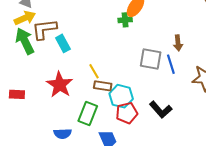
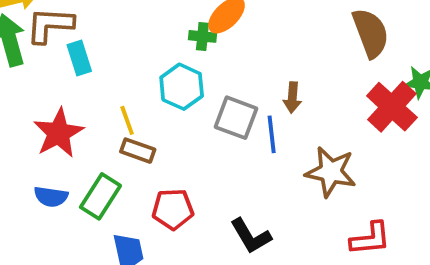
cyan hexagon: (121, 96) -> (182, 87), moved
black L-shape: (161, 110) -> (251, 236), moved
blue semicircle: (63, 134) -> (51, 197), moved

